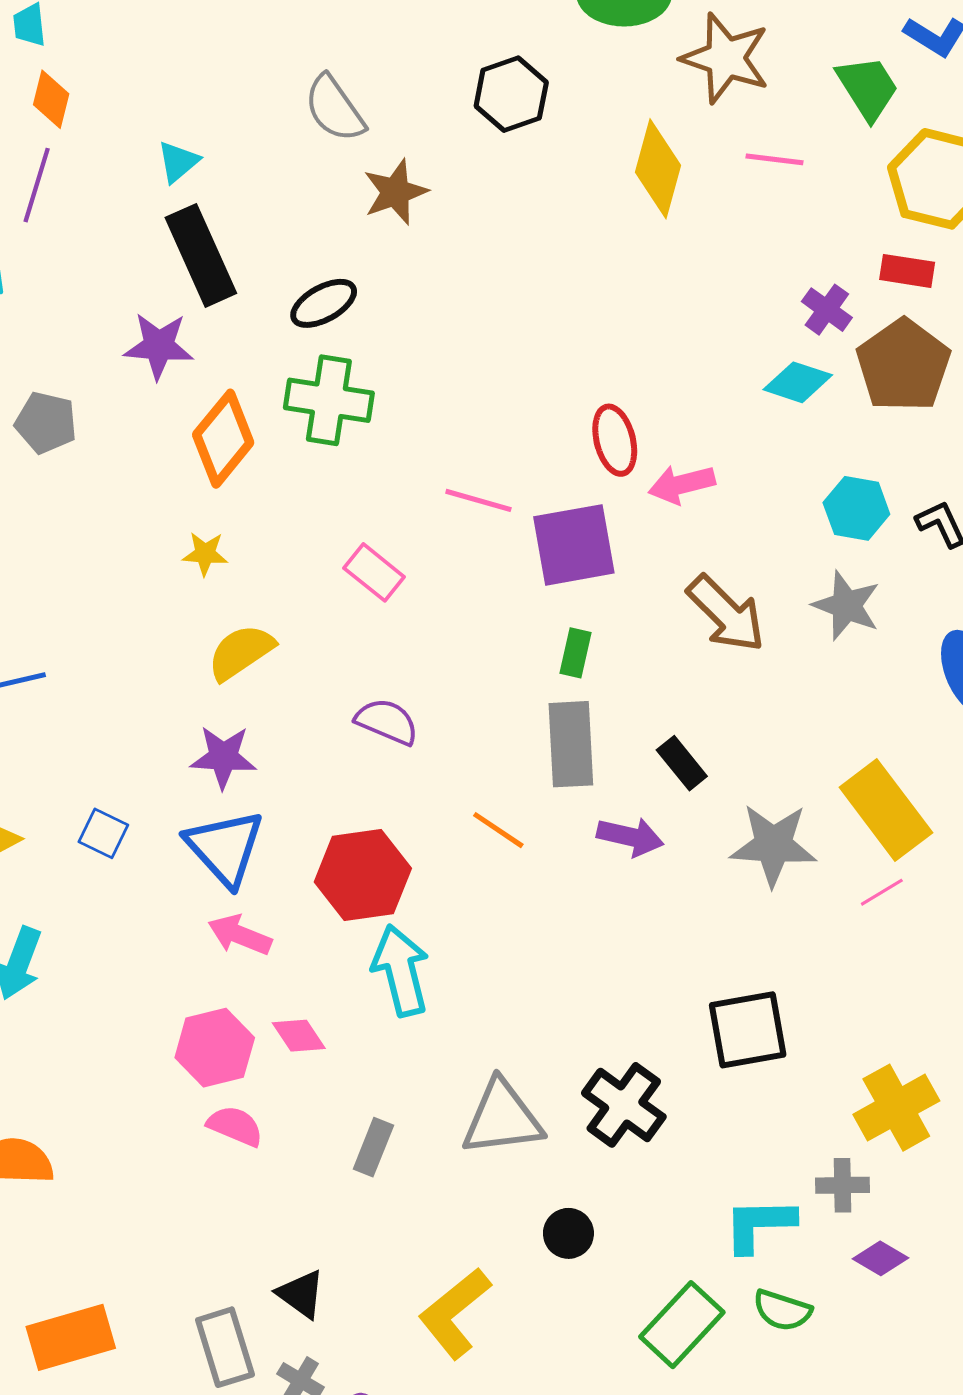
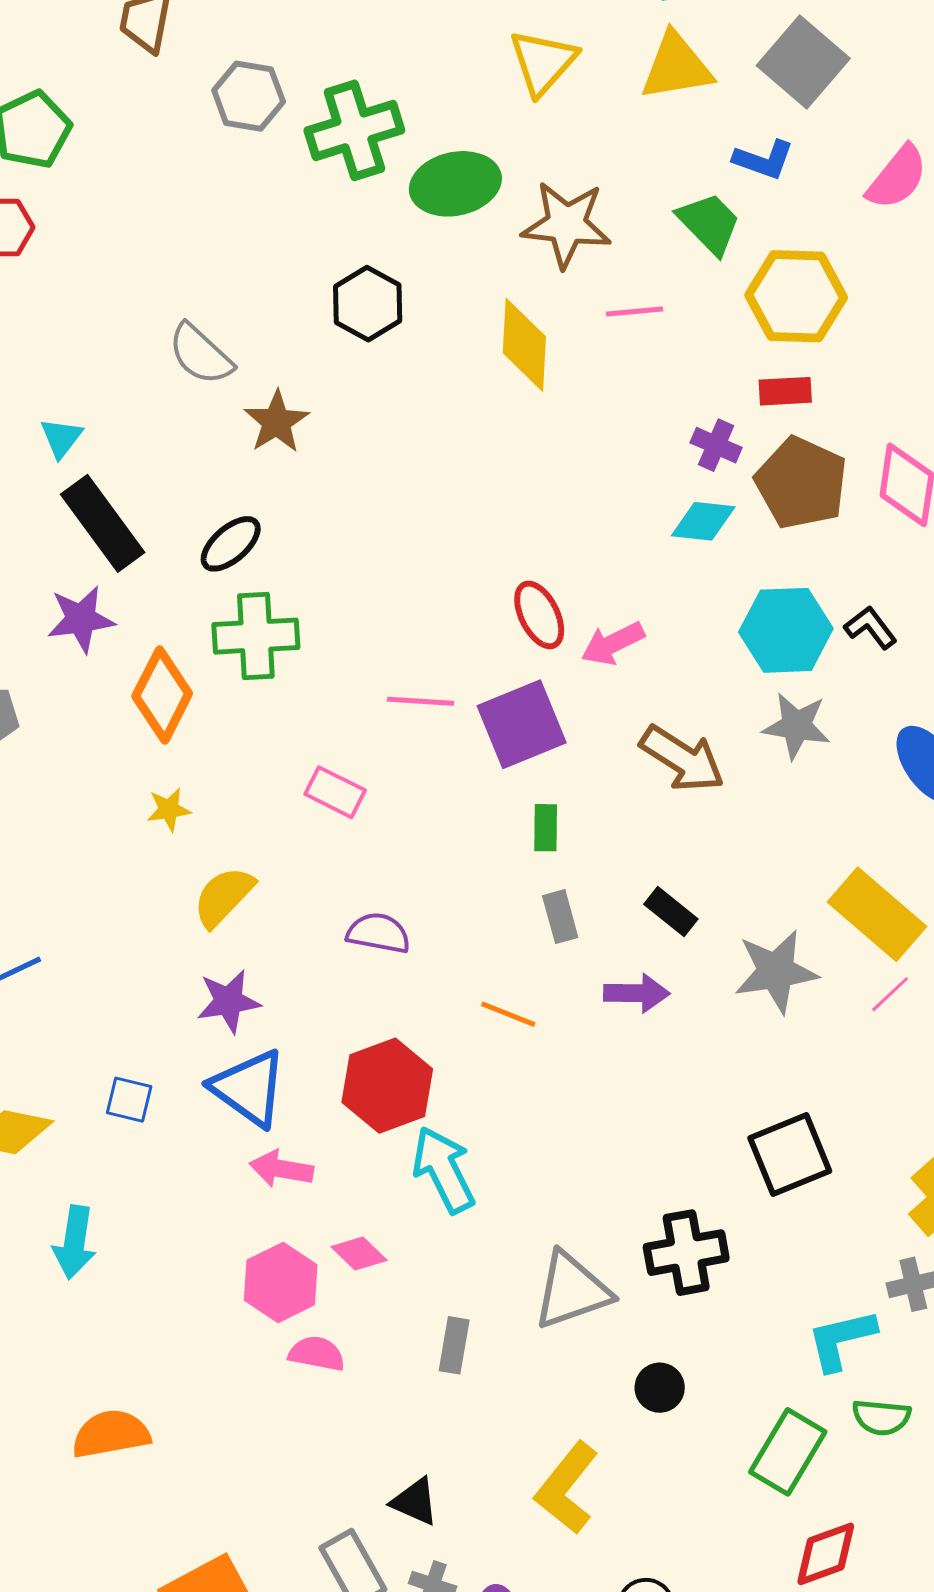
cyan hexagon: (856, 508) -> (786, 630), size x1.4
gray rectangle: (571, 744) -> (560, 917), size x0.6
black cross: (624, 1105) -> (686, 1253), turned -34

